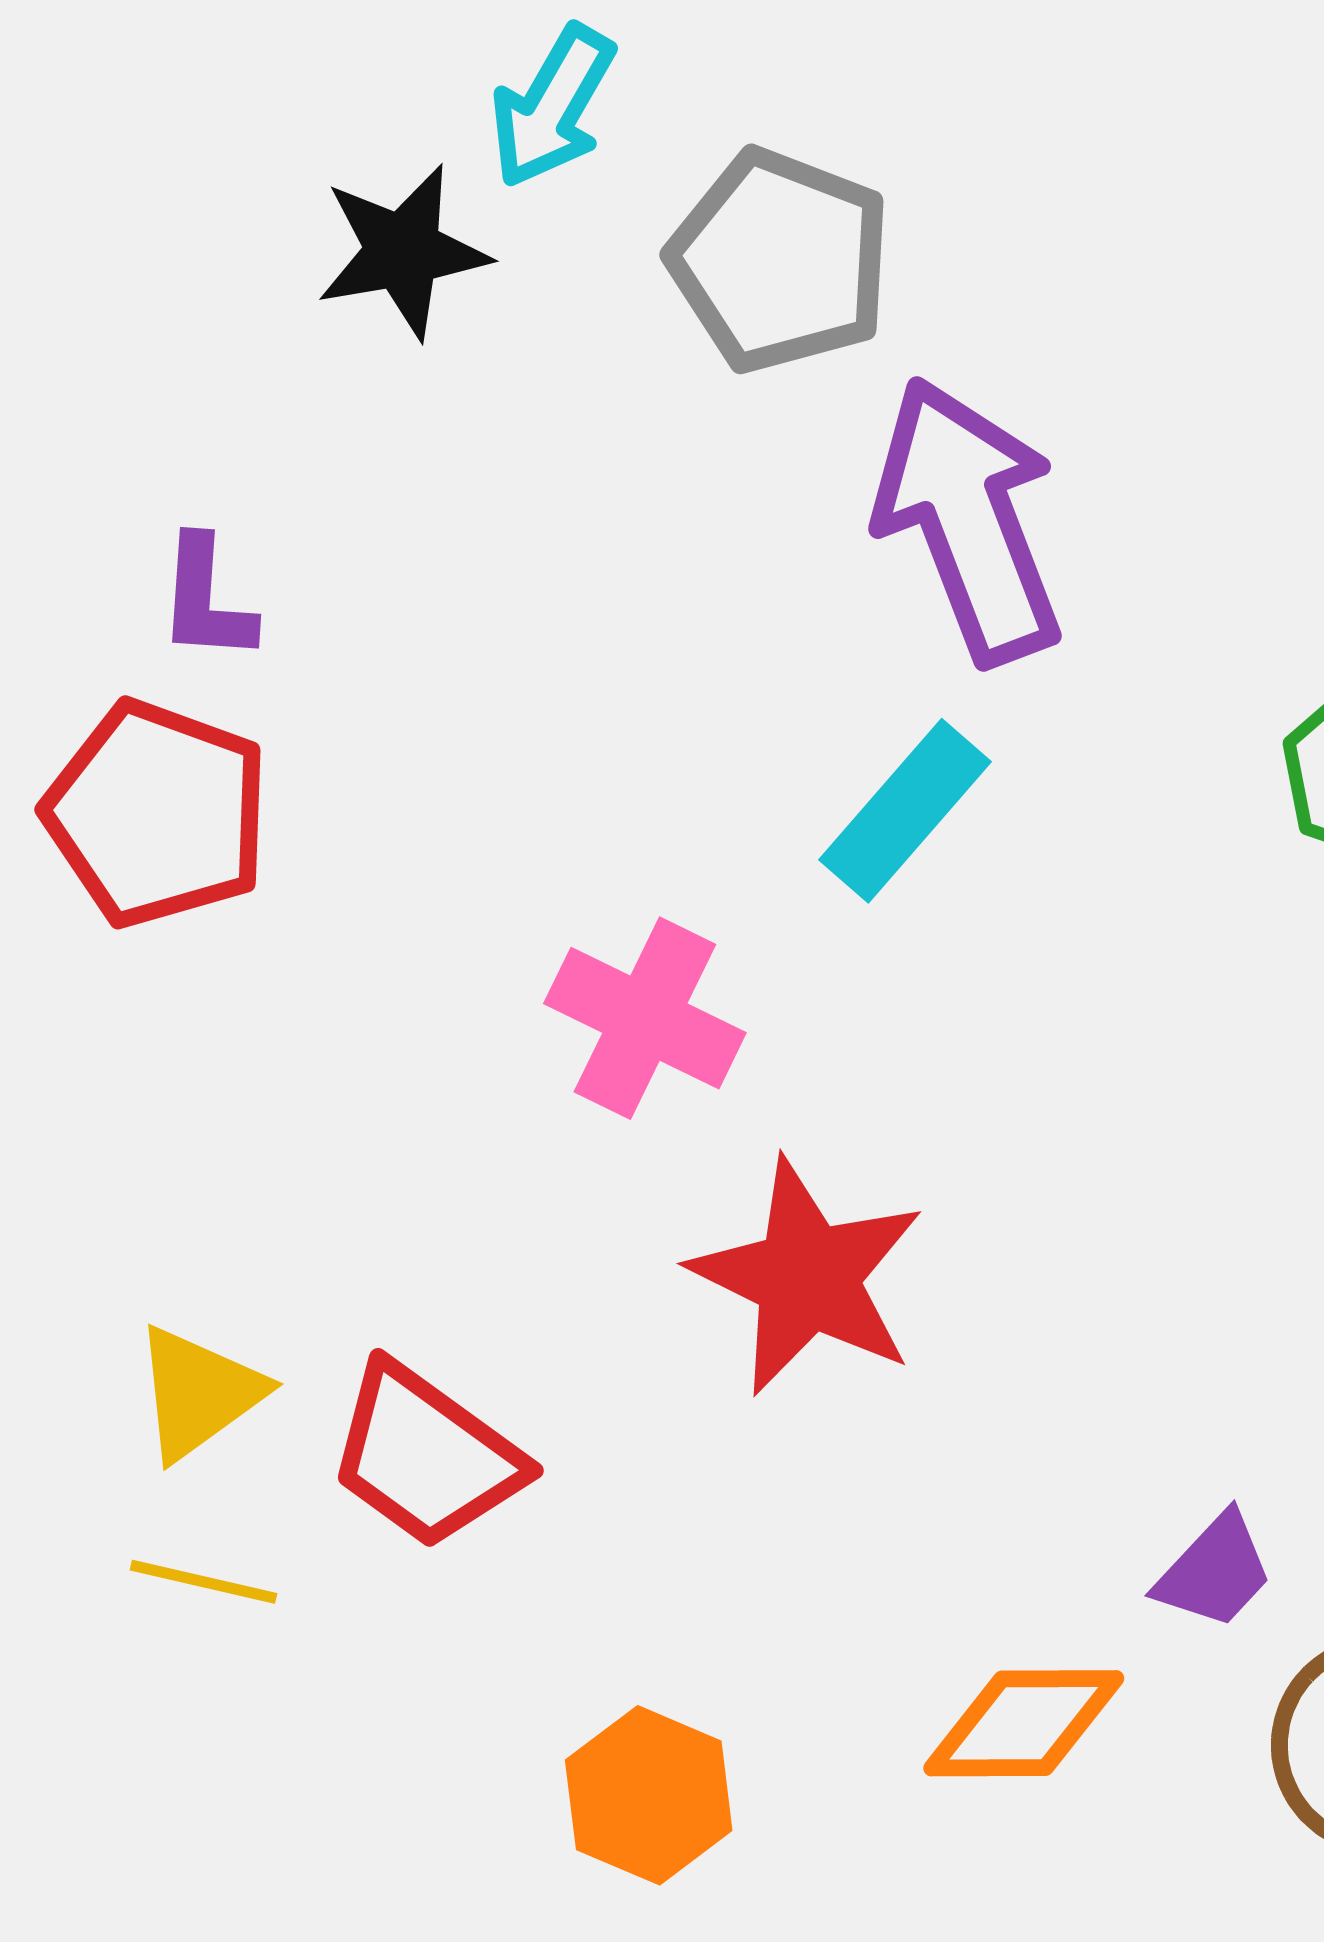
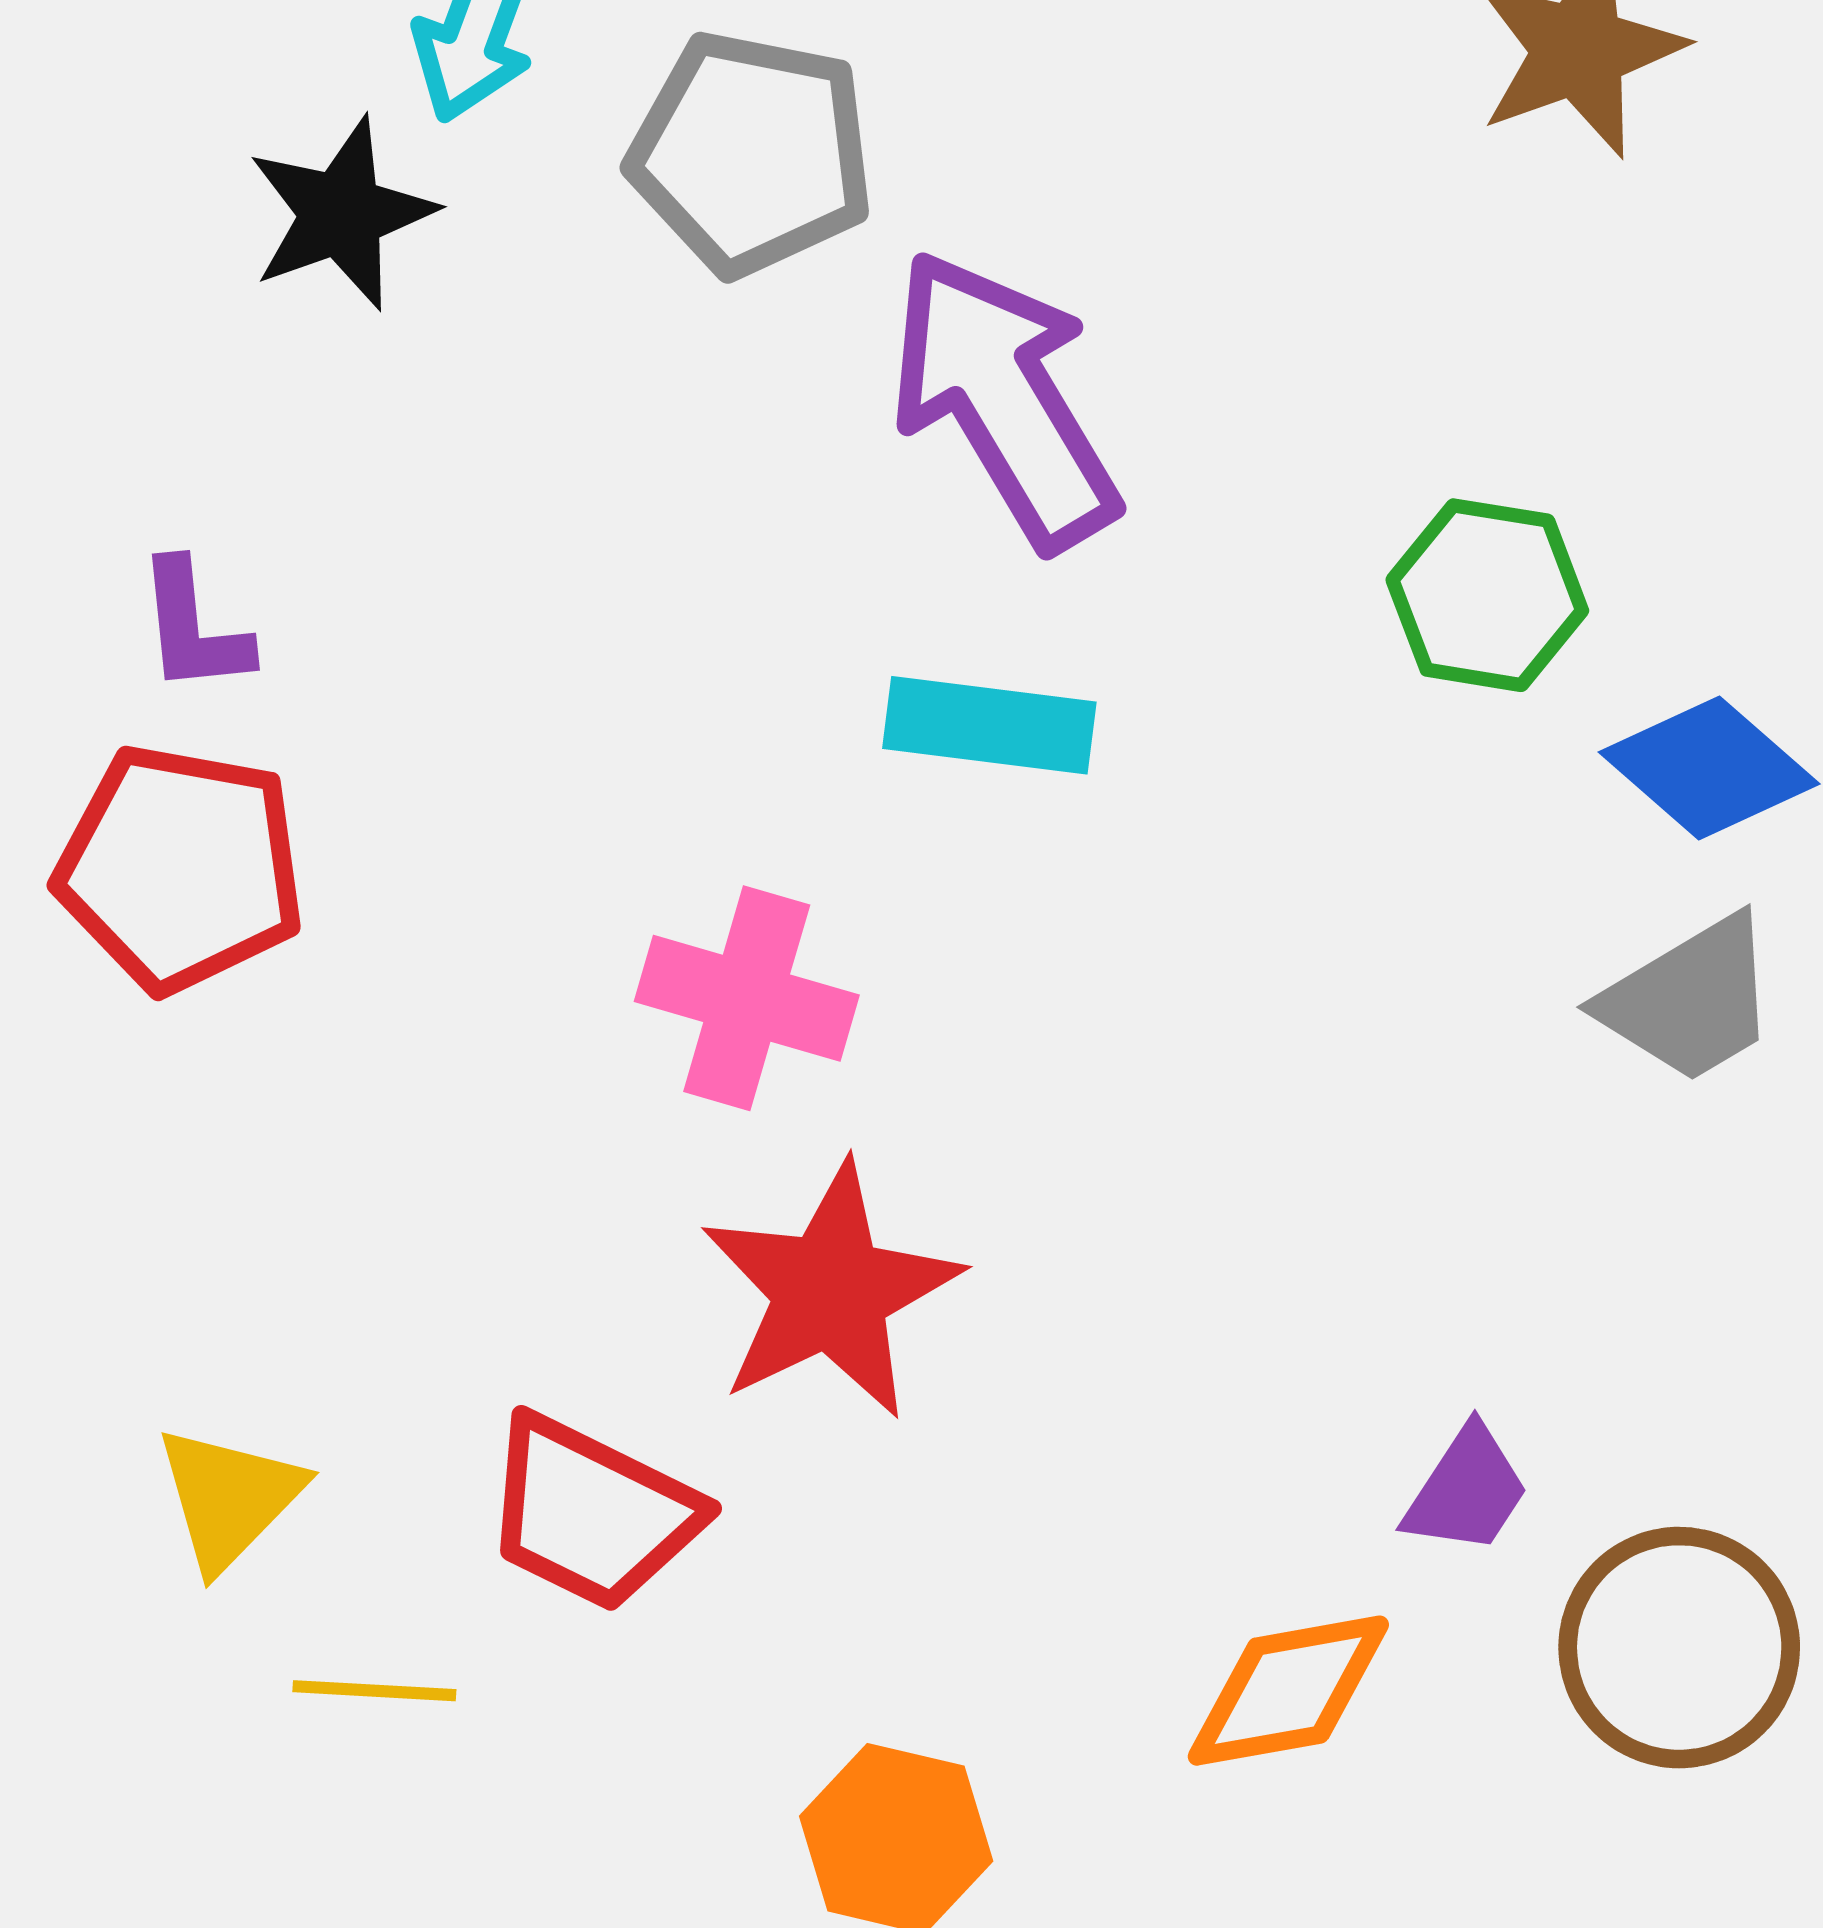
cyan rectangle: (905, 811) -> (989, 725), turned 66
red star: (807, 1277) -> (831, 1291), moved, turned 30
yellow triangle: (199, 1393) -> (229, 1498), moved

